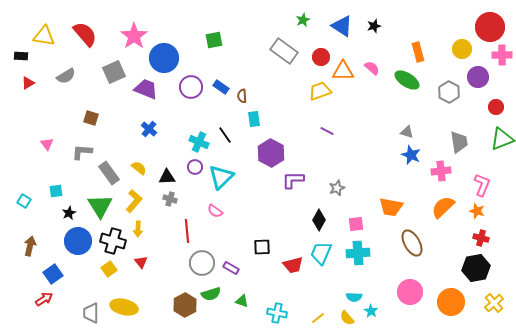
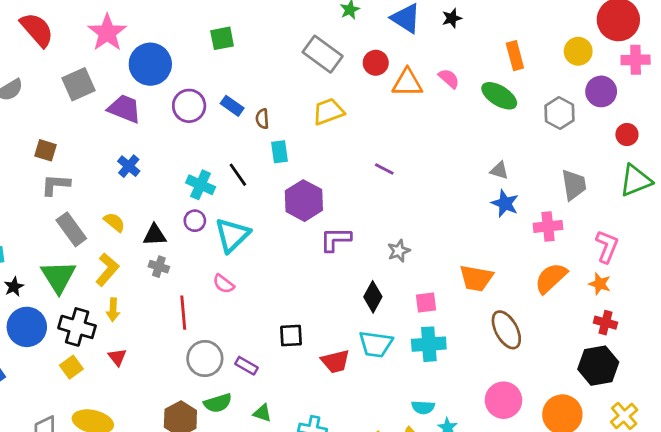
yellow trapezoid: (320, 91) -> (328, 112), moved
gray L-shape: (82, 152) -> (56, 185), moved
cyan trapezoid: (321, 253) -> (376, 344), turned -105

